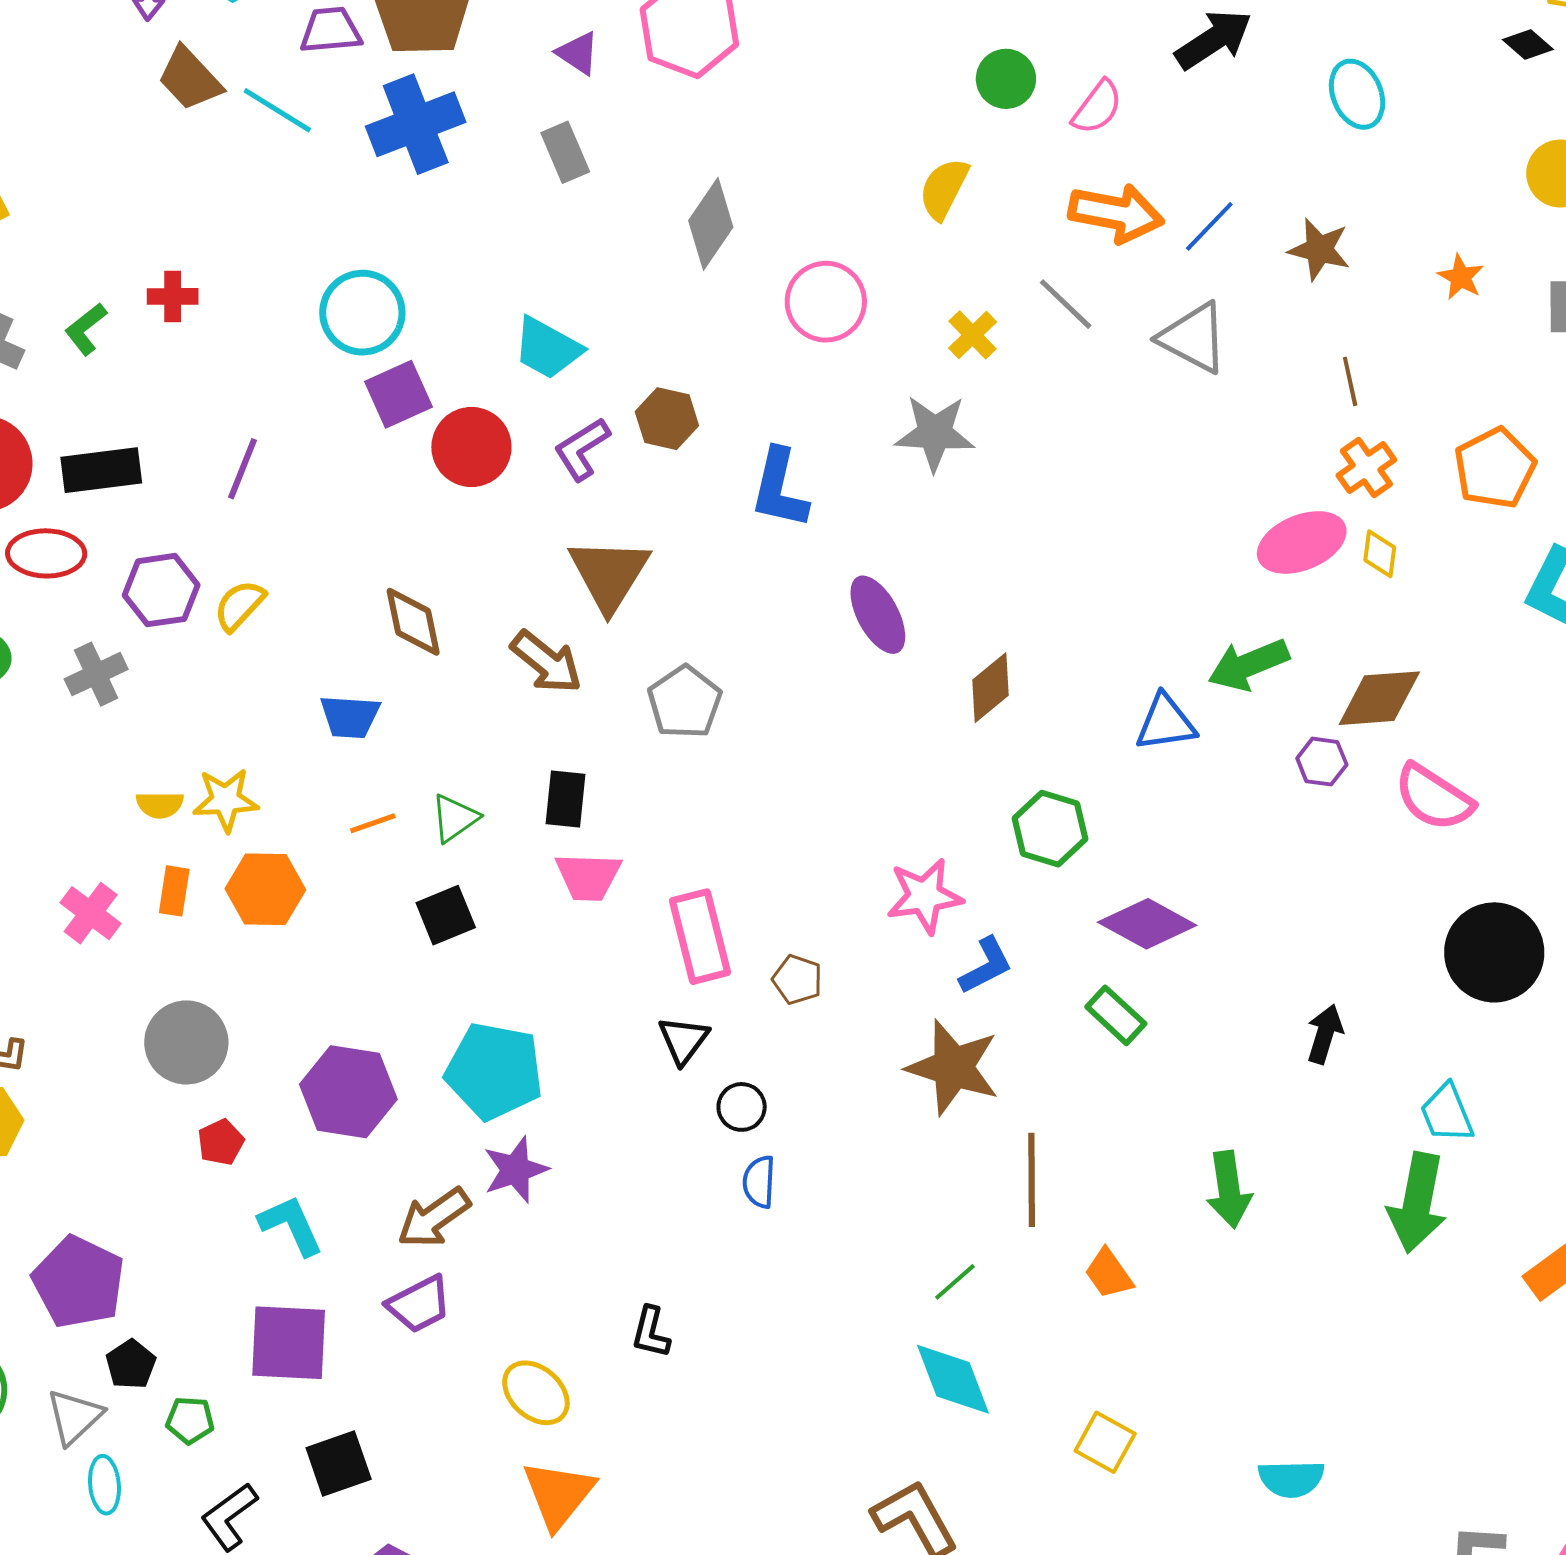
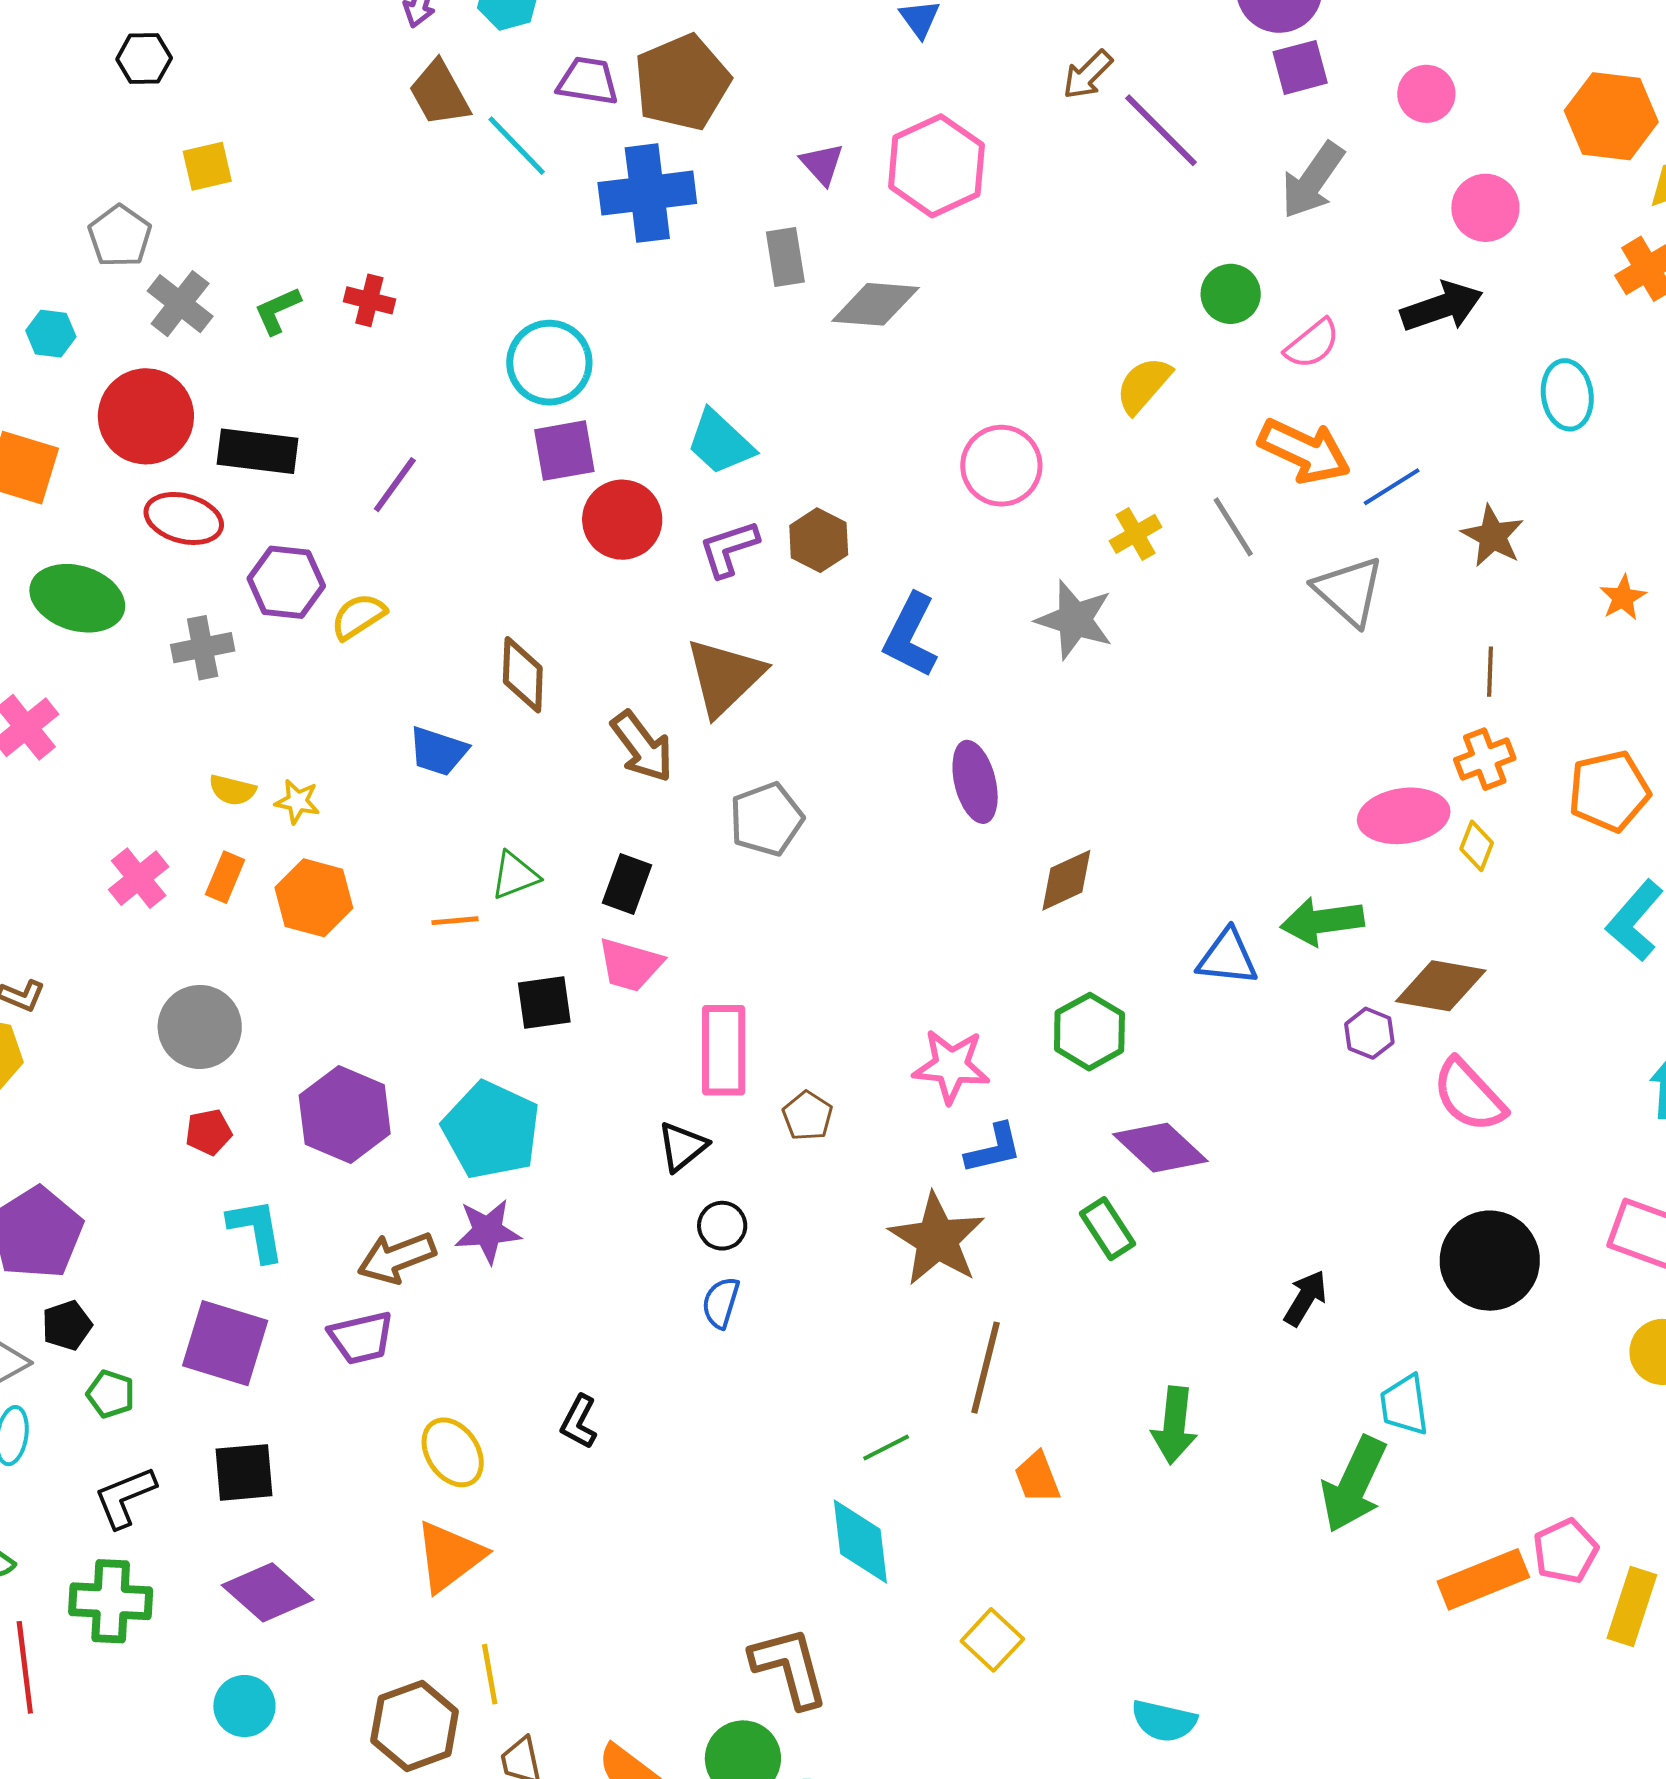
gray diamond: (711, 224) -> (875, 304), moved, turned 46
yellow star: (226, 800) -> (297, 802), size x0.7
orange line: (373, 823) -> (455, 921), moved
black square: (446, 915) -> (544, 1002), moved

